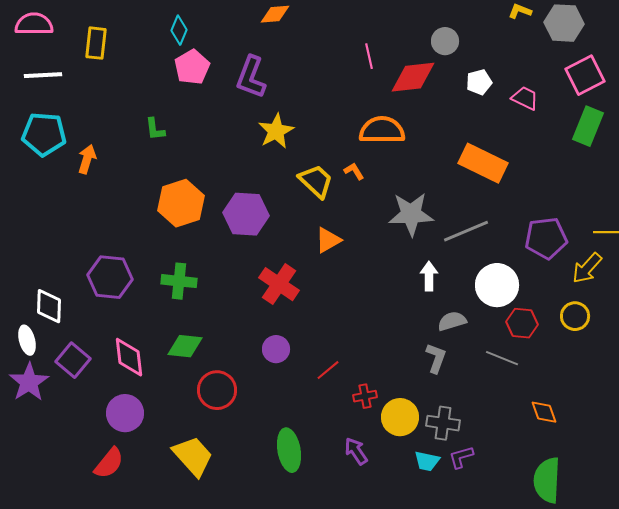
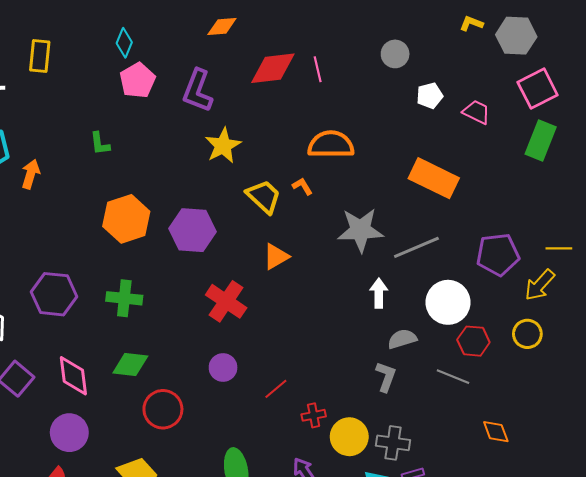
red diamond: (413, 77) -> (273, 68), moved

